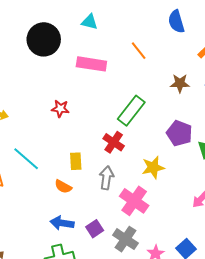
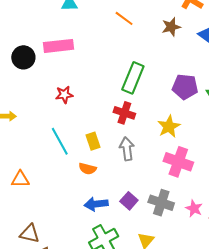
black circle: (44, 39) -> (23, 57), moved, size x0.7
pink rectangle: (91, 64) -> (58, 46), moved
brown star: (180, 83) -> (171, 27), moved
cyan line: (26, 159) -> (60, 141), moved, turned 36
pink cross: (134, 201) -> (178, 162), moved

